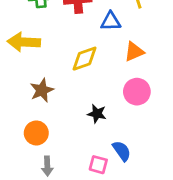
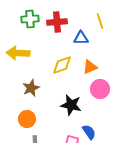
orange triangle: (134, 52) -> (90, 67), moved
black star: (97, 114) -> (71, 105), size x1.5

